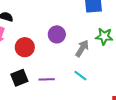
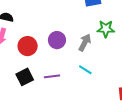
purple circle: (57, 34) -> (57, 40), moved

